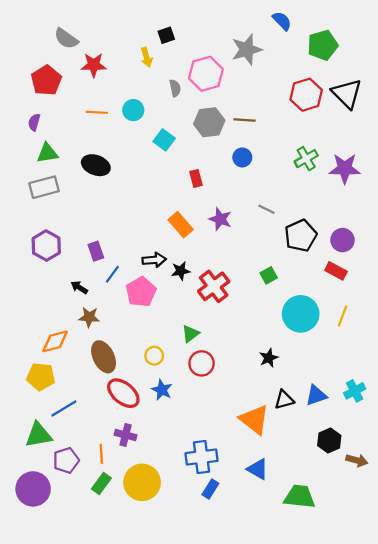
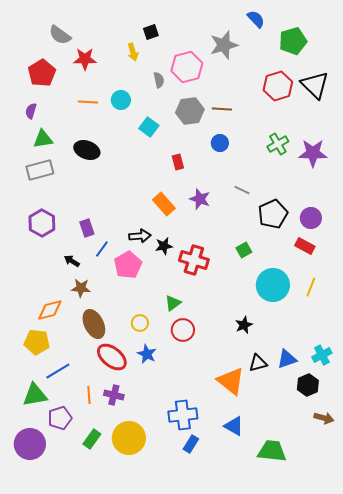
red cross: (214, 286) -> (194, 260), turned -36
black hexagon: (329, 440) -> (308, 385), moved
orange line: (101, 454) -> (89, 395), moved

